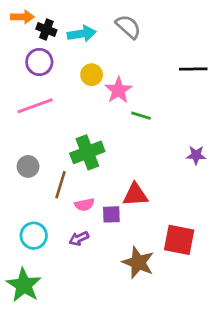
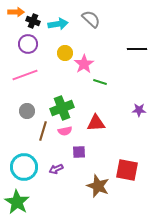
gray circle: (28, 166) -> (27, 111), moved
red triangle: (135, 195) -> (96, 123), moved
pink semicircle: (84, 205) -> (65, 131), moved
cyan circle: (34, 236) -> (24, 167), size x1.4

